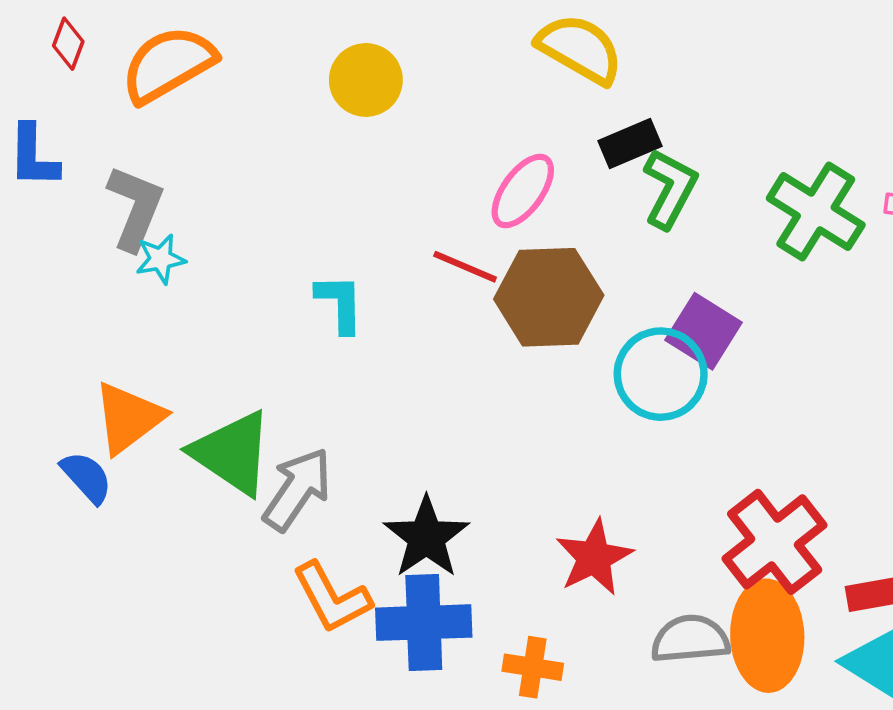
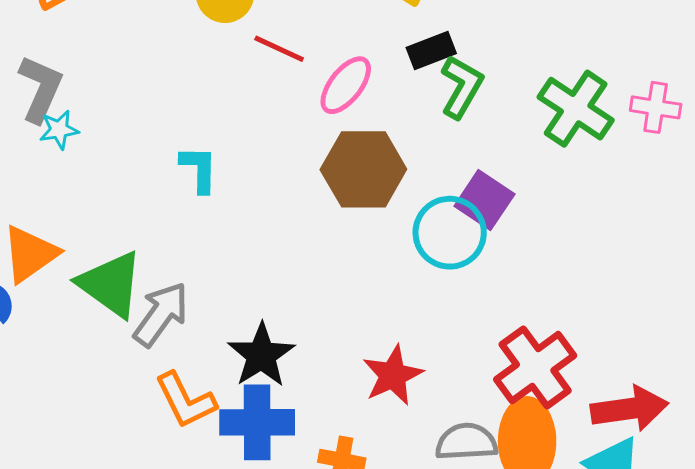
red line: (465, 267) -> (279, 49), moved

